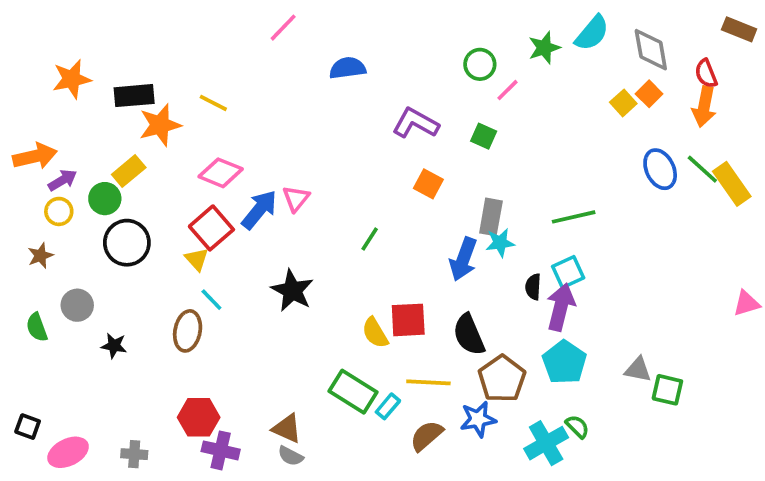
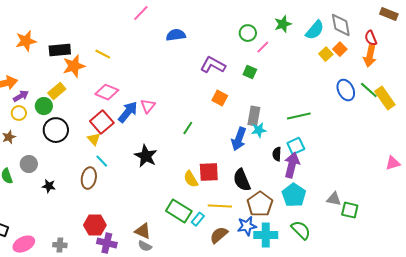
cyan semicircle: (592, 33) -> (315, 30), moved
green semicircle: (577, 427) -> (301, 230), size x1.5
cyan cross: (546, 443) -> (266, 235), moved, turned 30

